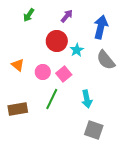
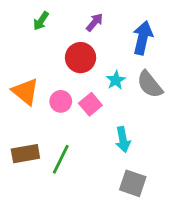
cyan star: (77, 50) -> (116, 80), moved
orange triangle: (18, 65) -> (25, 91), size x1.5
green line: (52, 99) -> (61, 159), moved

